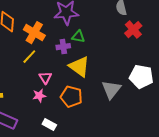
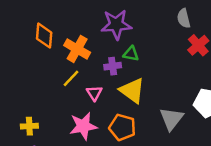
pink triangle: (45, 78) -> (94, 93), moved
pink star: (39, 96) -> (83, 126), size x1.6

